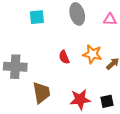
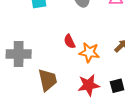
orange star: (92, 54) -> (89, 52), moved

